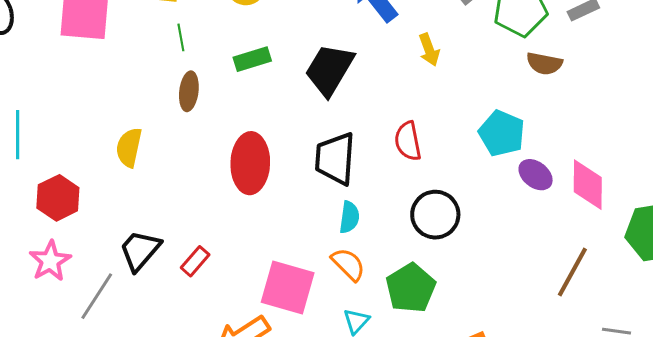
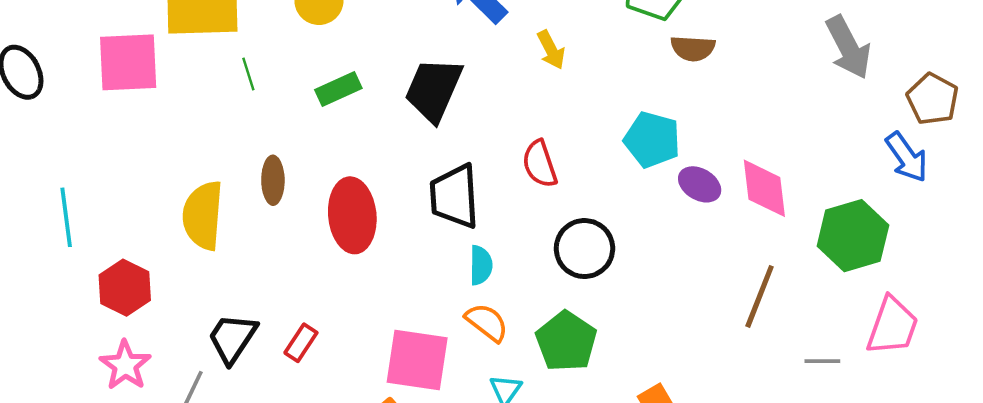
brown ellipse: (189, 91) -> (273, 180), moved
yellow semicircle: (129, 147) -> (203, 215), size x1.4

